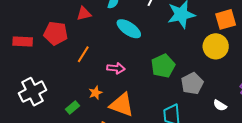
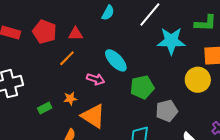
red triangle: (84, 14) -> (75, 34), moved
cyan ellipse: (129, 29) -> (116, 60), moved

